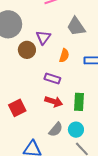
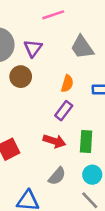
purple triangle: (43, 37) -> (33, 48), moved
purple rectangle: (52, 78) -> (64, 111), moved, turned -70
cyan circle: (76, 130) -> (92, 175), moved

